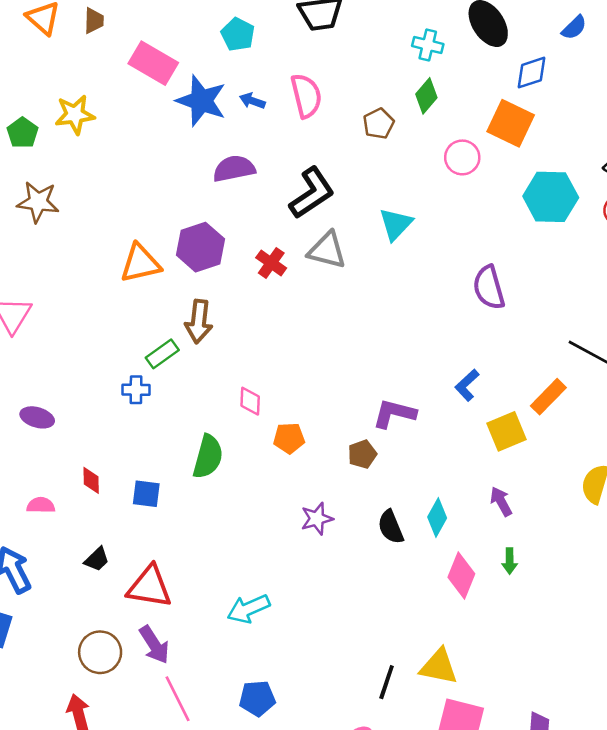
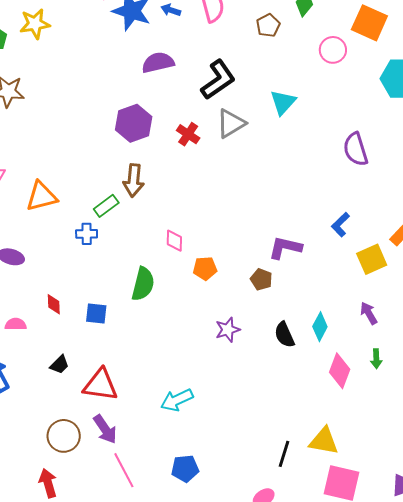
gray triangle: (327, 250) -> (231, 124), turned -44
orange triangle: (140, 263) -> (42, 196), moved
brown pentagon: (362, 454) -> (261, 279), turned -30

